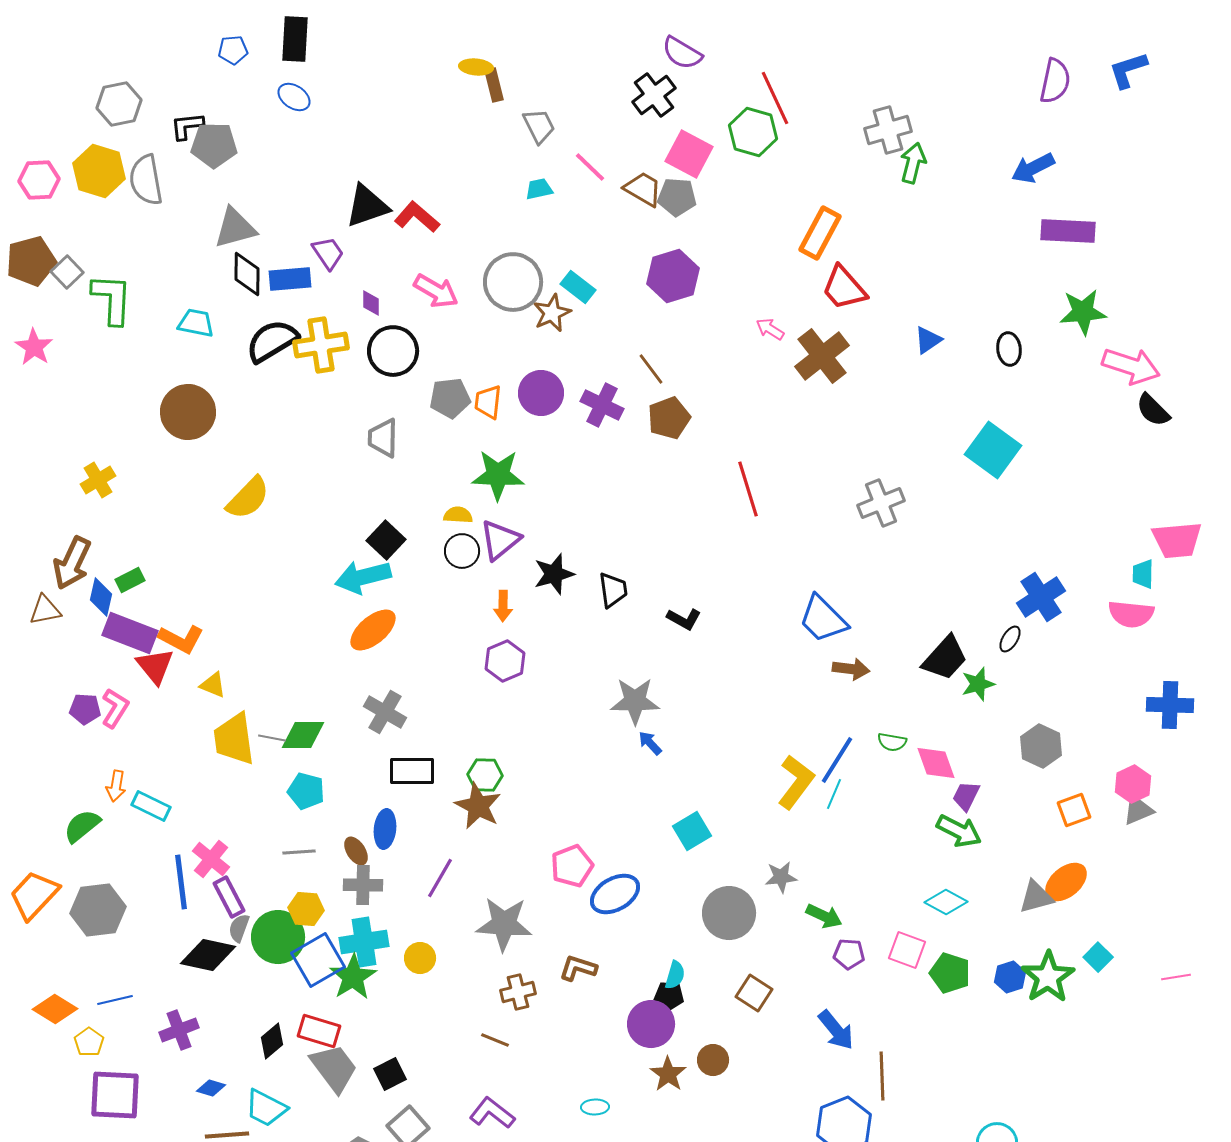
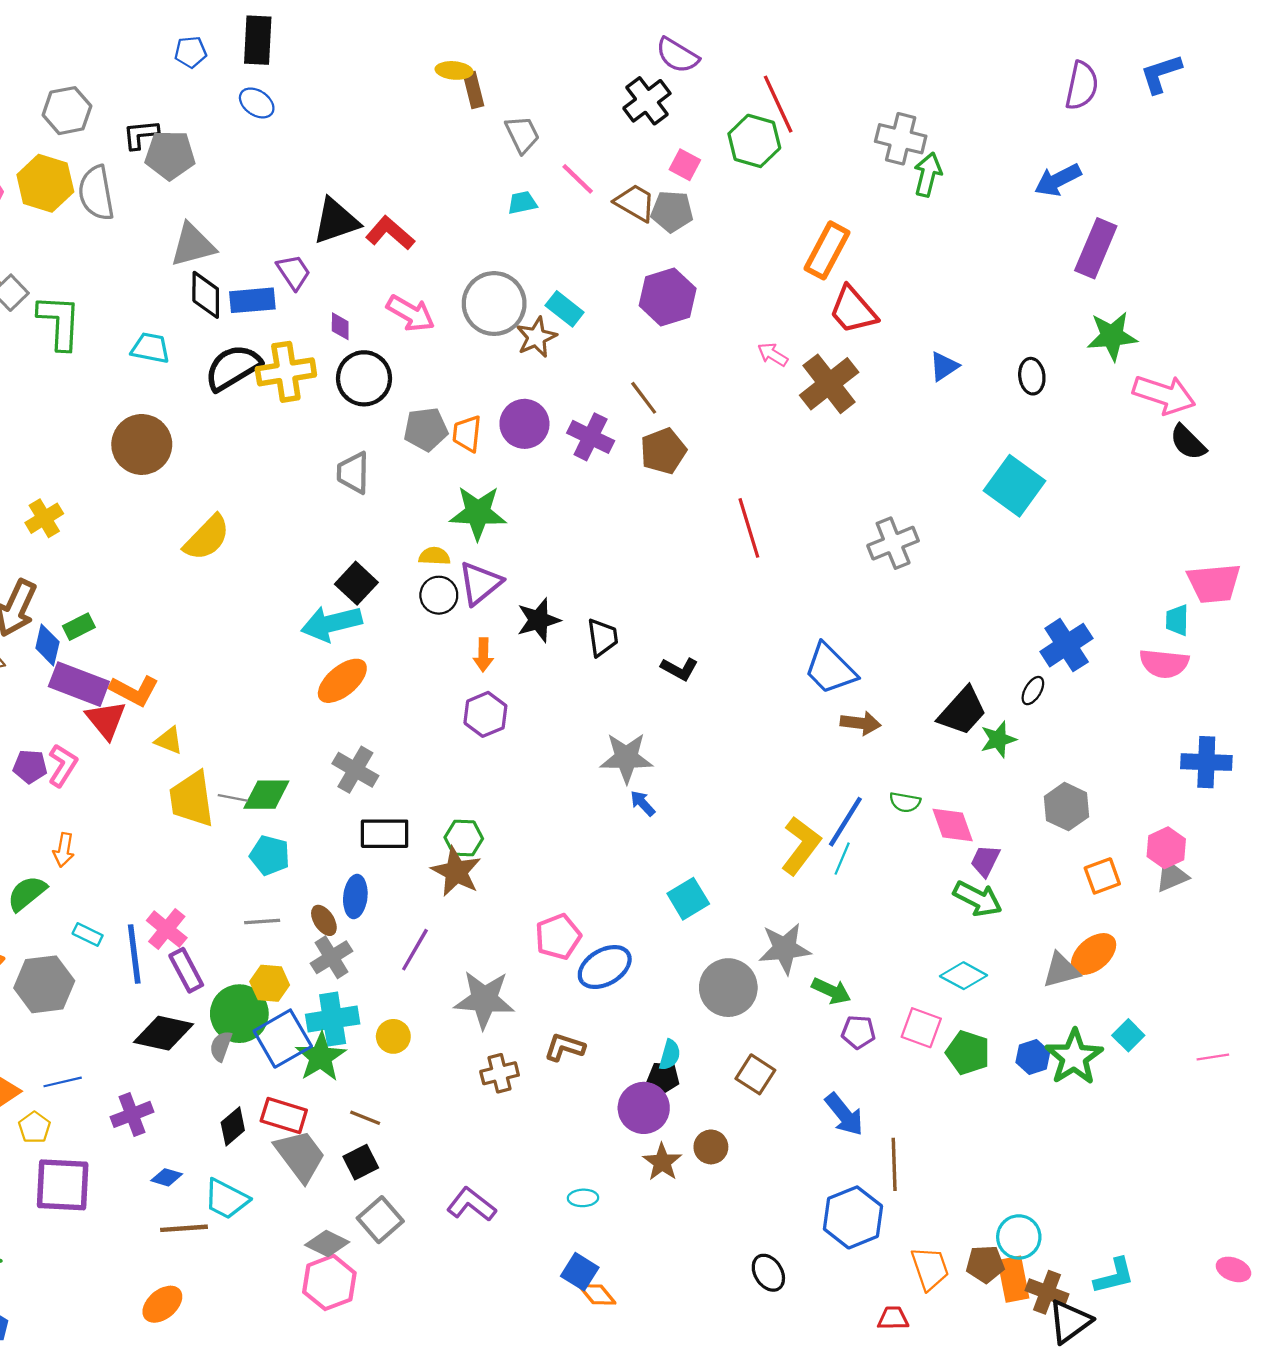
gray cross: (888, 130) -> (901, 139), turned 30
pink square: (689, 154) -> (685, 165), size x0.6
purple rectangle: (1068, 231) -> (1096, 248), turned -70
cyan rectangle: (151, 806) -> (88, 934), moved, size x0.7
gray star: (781, 877) -> (785, 949), size x1.5
gray cross: (363, 885) -> (331, 957), turned -33
gray semicircle: (239, 928) -> (221, 1046), moved
brown line: (495, 1040) -> (365, 1118), moved

